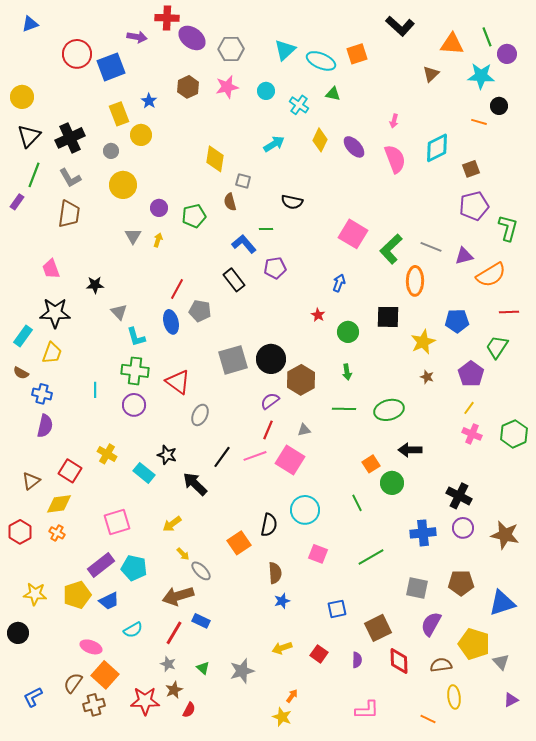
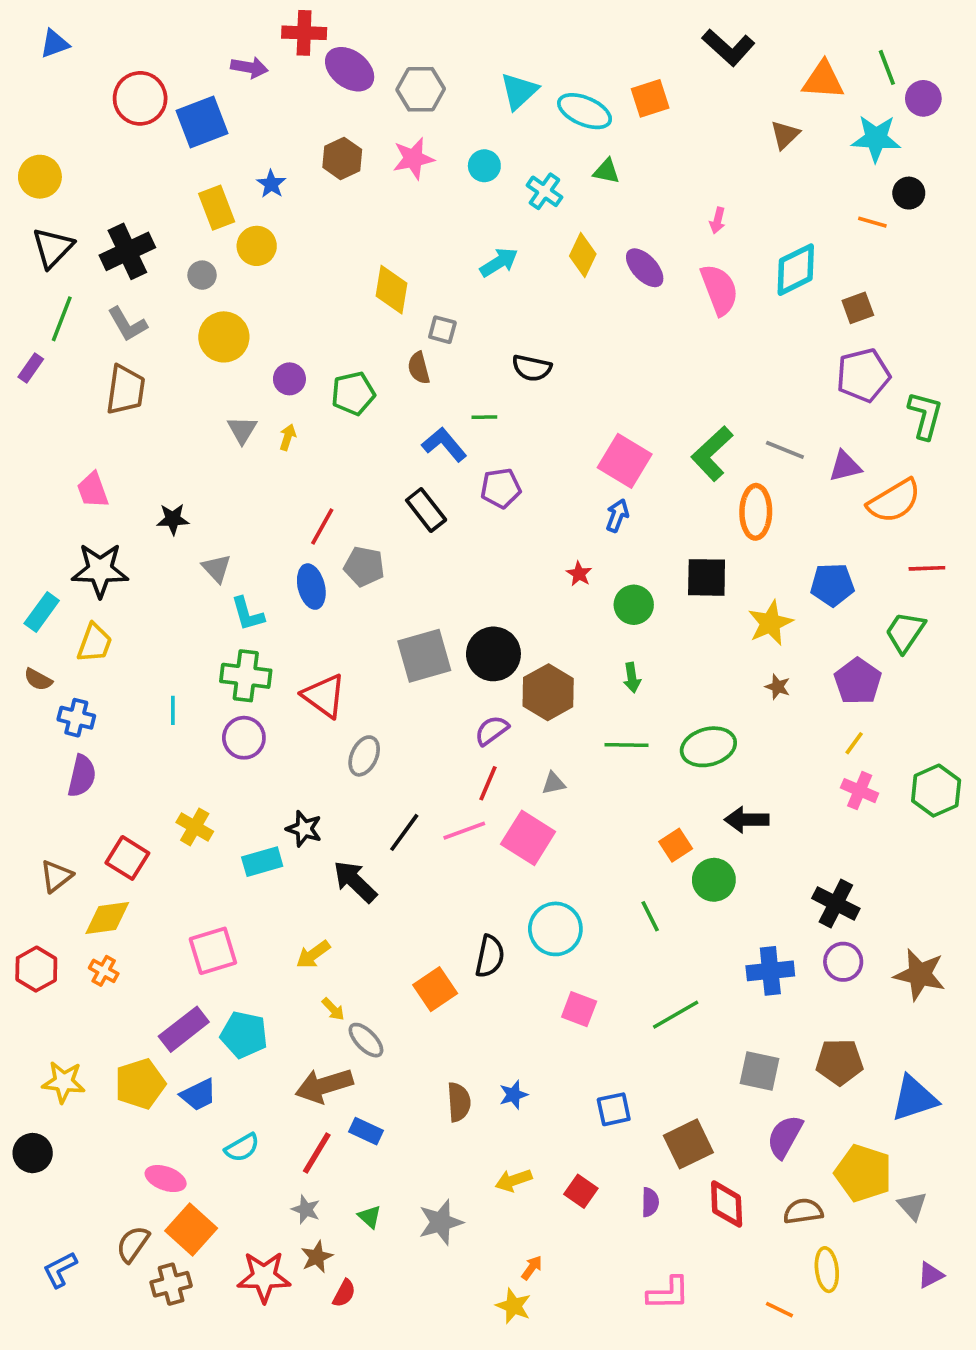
pink square: (353, 234) -> (625, 461), moved
cyan rectangle: (144, 473) -> (262, 862), turned -55
brown semicircle: (275, 573) -> (459, 1102), moved

